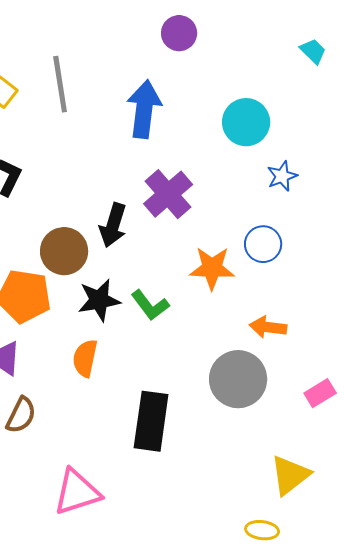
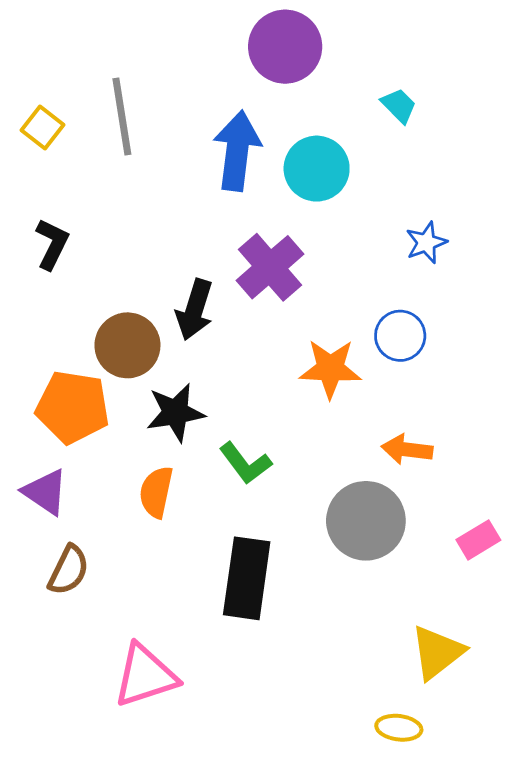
purple circle: (179, 33) -> (285, 47), size x1.5
cyan trapezoid: (313, 51) -> (399, 106), moved
cyan circle: (246, 122) -> (317, 169), moved
green L-shape: (150, 305) -> (245, 463), moved

